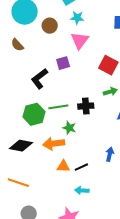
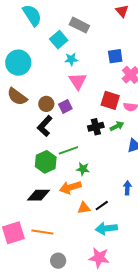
brown circle: (50, 26) -> (46, 104), moved
brown semicircle: (17, 45) -> (17, 97), size x1.5
black cross: (86, 106) -> (96, 127), moved
cyan arrow: (82, 190) -> (106, 228), size x1.5

